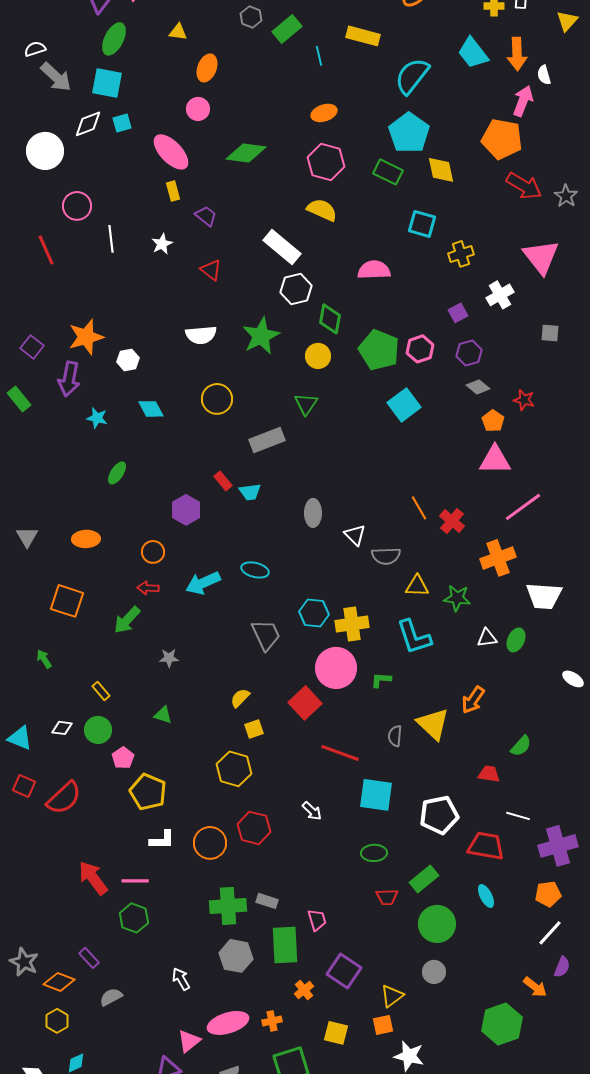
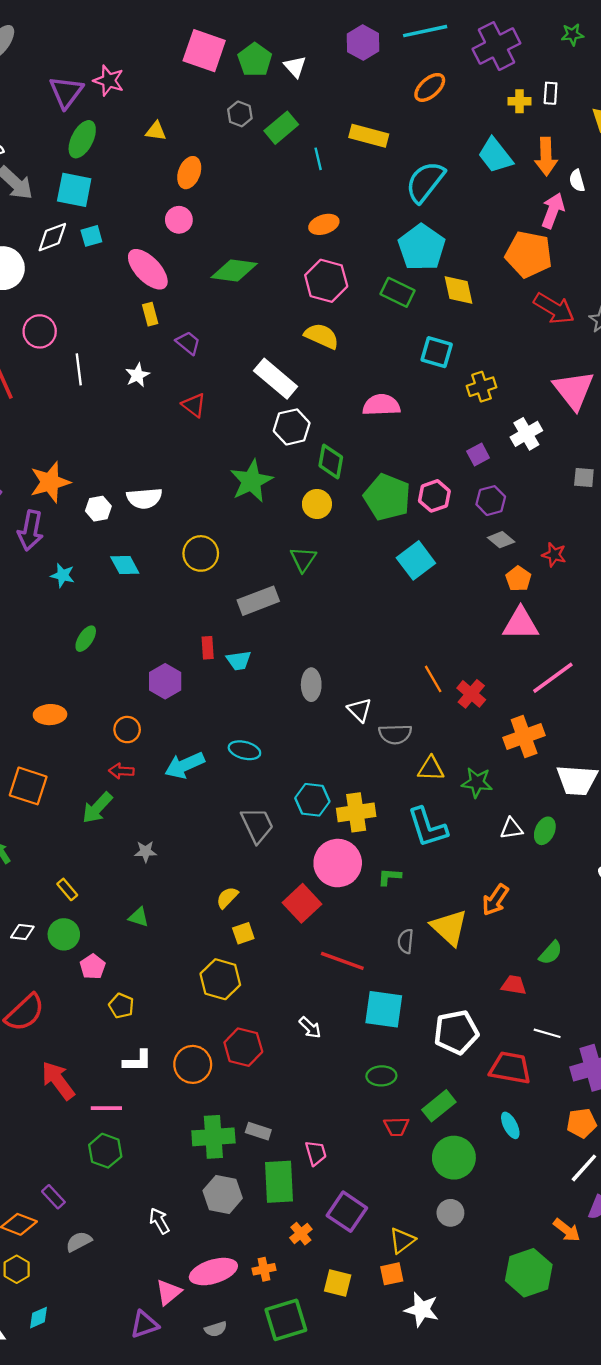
white semicircle: (201, 335) -> (144, 498), moved
red rectangle: (223, 481) -> (208, 648), turned 36
yellow pentagon: (148, 792) -> (121, 1006), size x0.6
red arrow: (93, 878) -> (58, 1081), moved

